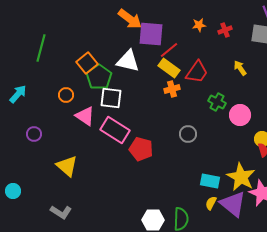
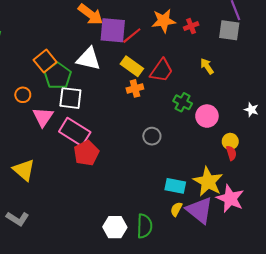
orange star: (199, 25) -> (164, 21), size x1.6
red line: (169, 50) -> (132, 36), moved
pink triangle: (85, 116) -> (43, 117), turned 30
red pentagon: (141, 149) -> (86, 153), moved, turned 30

